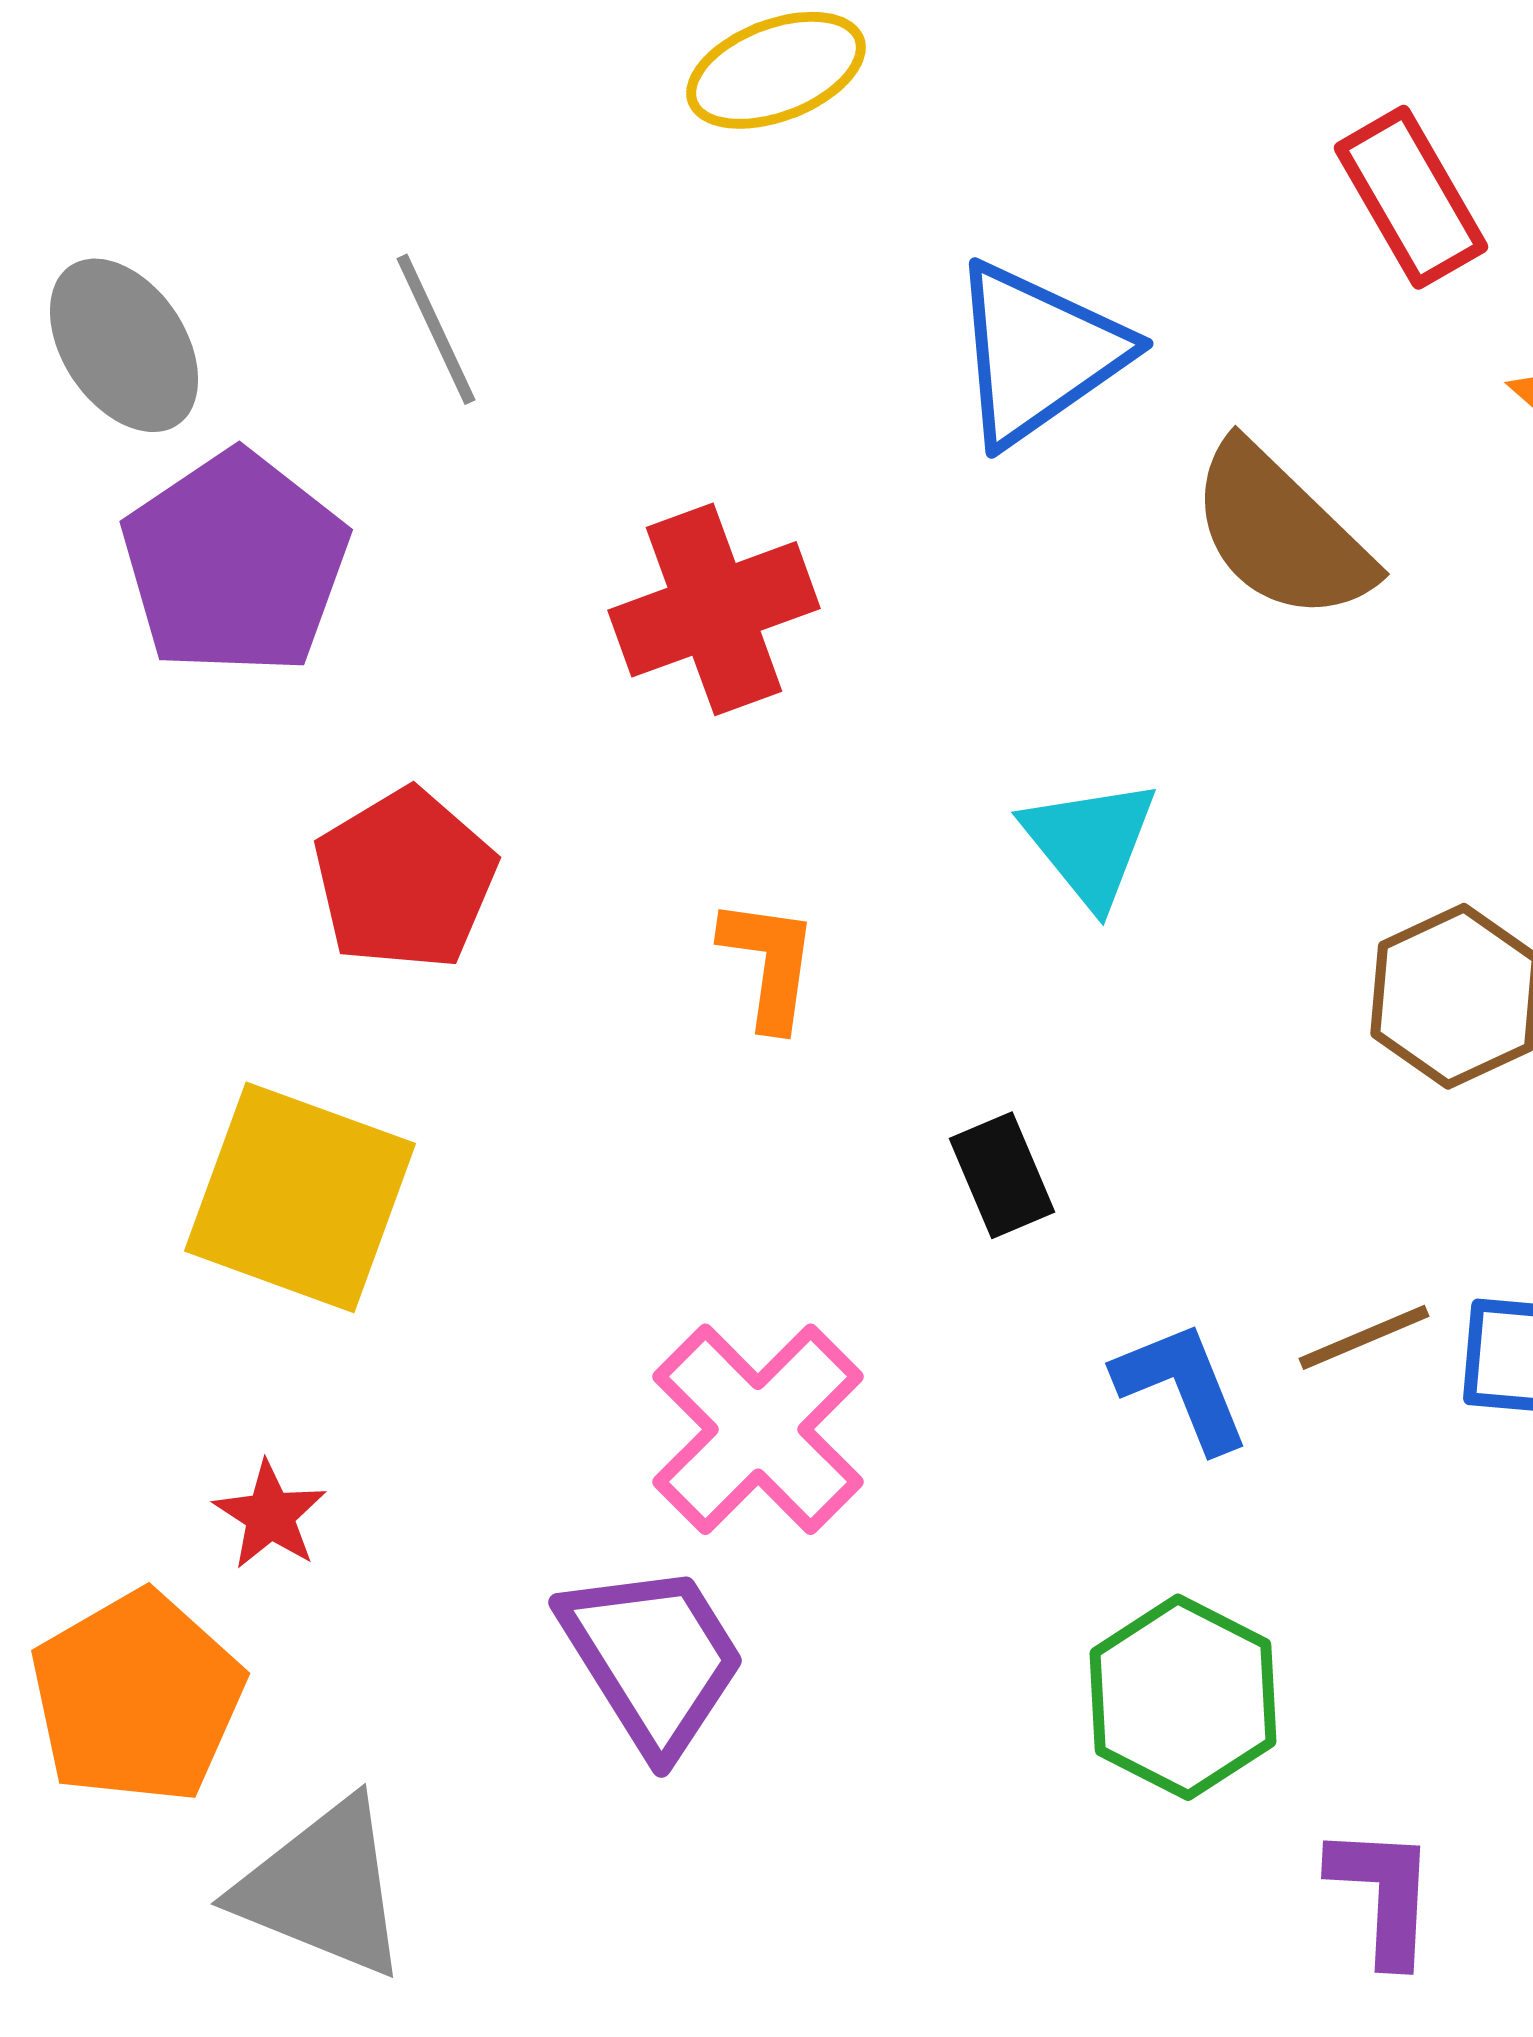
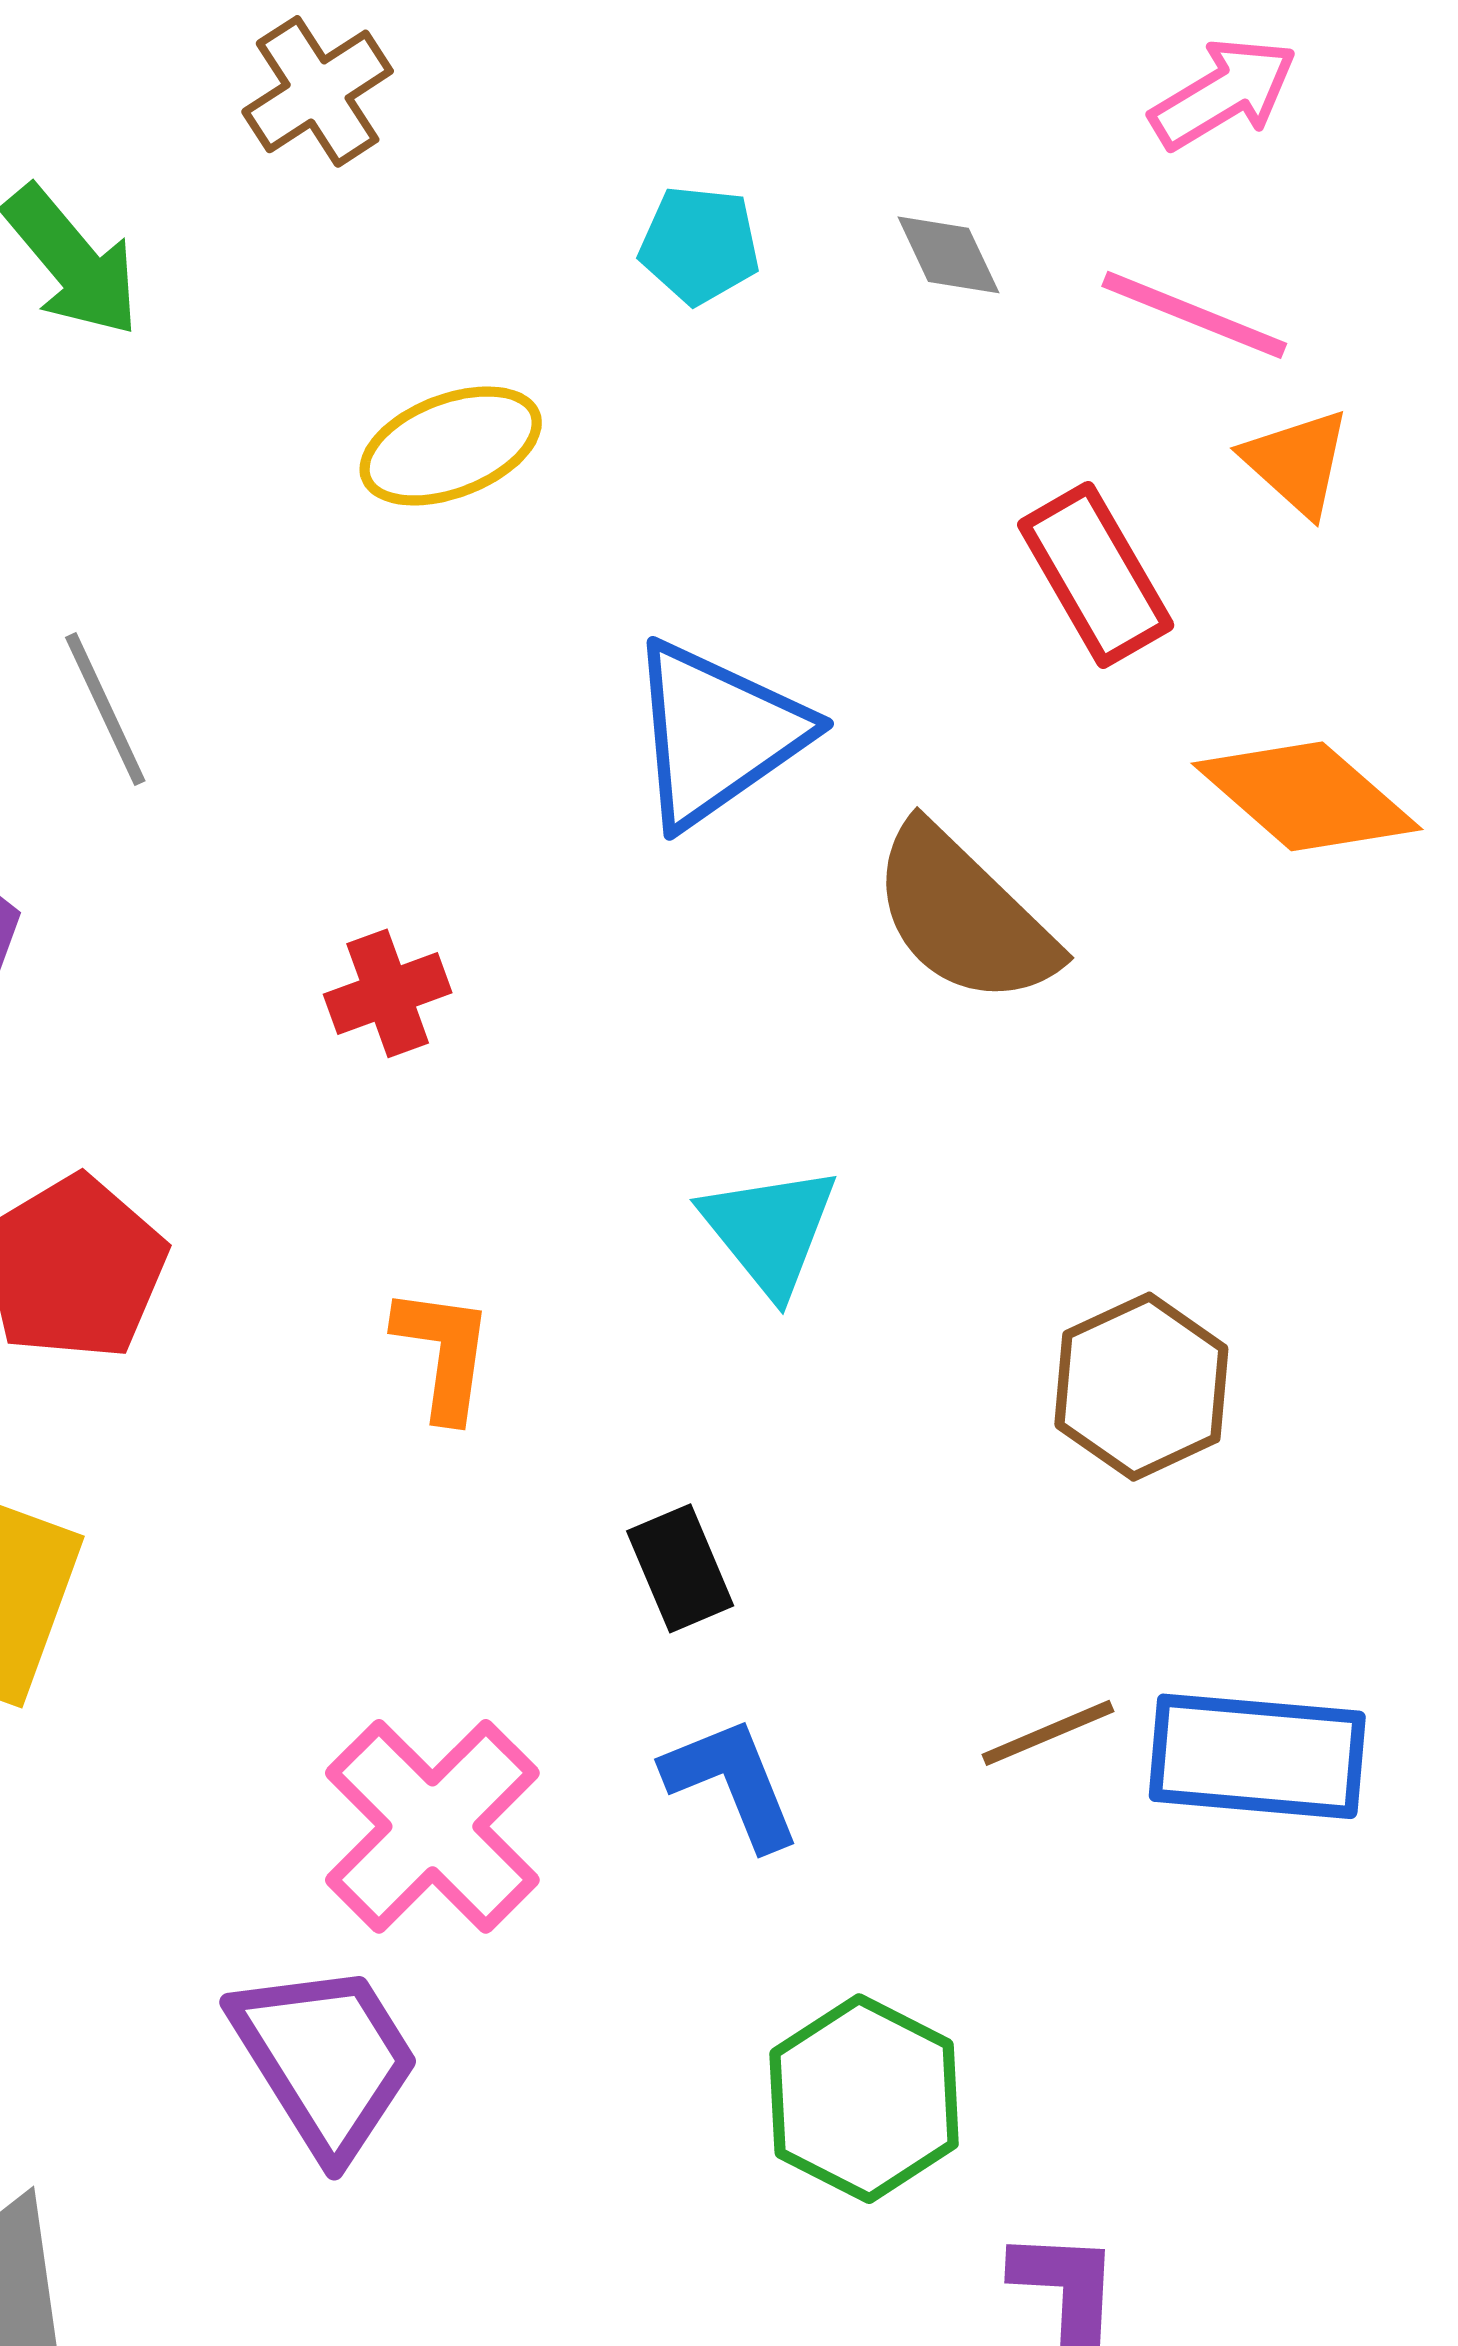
red cross: (714, 609) -> (388, 993), size x0.6
blue L-shape: (1182, 1386) -> (732, 1783), moved

